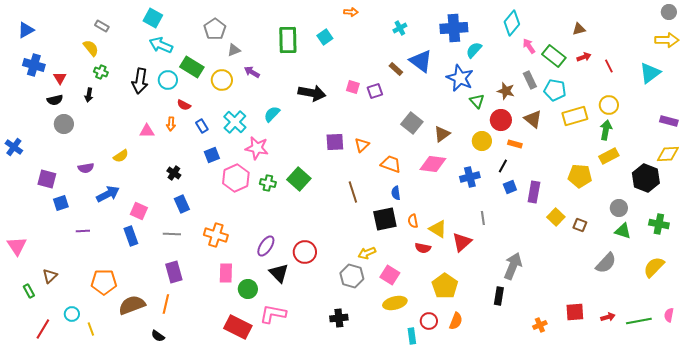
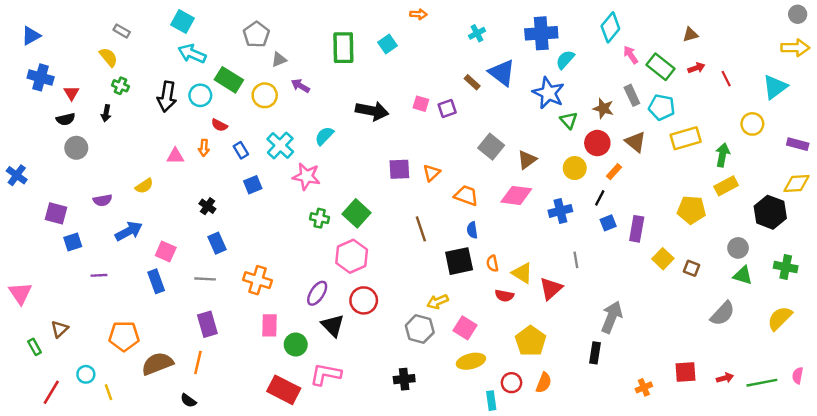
yellow circle: (609, 105) -> (752, 124), moved
orange rectangle: (515, 144) -> (614, 172), turned -64
pink hexagon: (236, 178) -> (352, 256), moved

